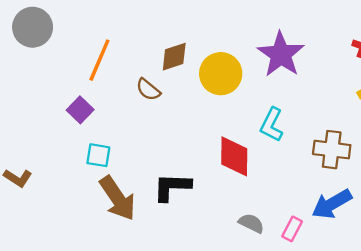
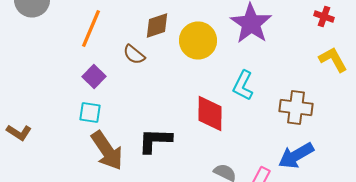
purple square: (80, 110) -> (94, 76), moved

